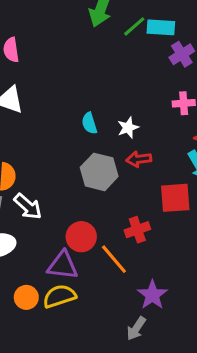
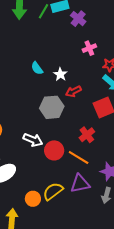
cyan semicircle: (89, 123) -> (37, 68), moved
white arrow: (28, 206) -> (33, 140), moved
purple triangle: (63, 265) -> (80, 184), moved

